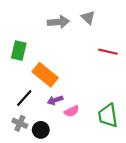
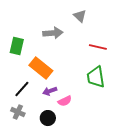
gray arrow: (58, 22) -> (53, 33), moved
green trapezoid: (108, 116) -> (96, 77), moved
black circle: (41, 130) -> (48, 118), moved

